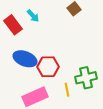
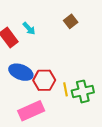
yellow line: (67, 90) -> (66, 89), moved

